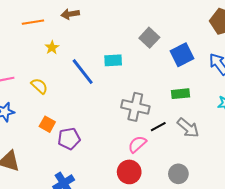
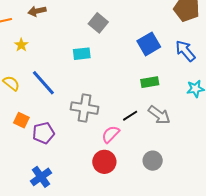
gray square: (149, 38) -> (98, 23), moved
blue line: (83, 72) -> (43, 83), moved
gray cross: (135, 107) -> (85, 108), moved

